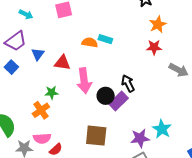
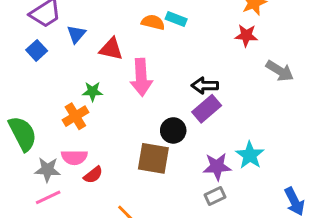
black arrow: (128, 83) -> (205, 86), turned -66
black circle: (106, 96) -> (173, 130), moved
purple rectangle: (118, 101) -> (207, 109), moved

